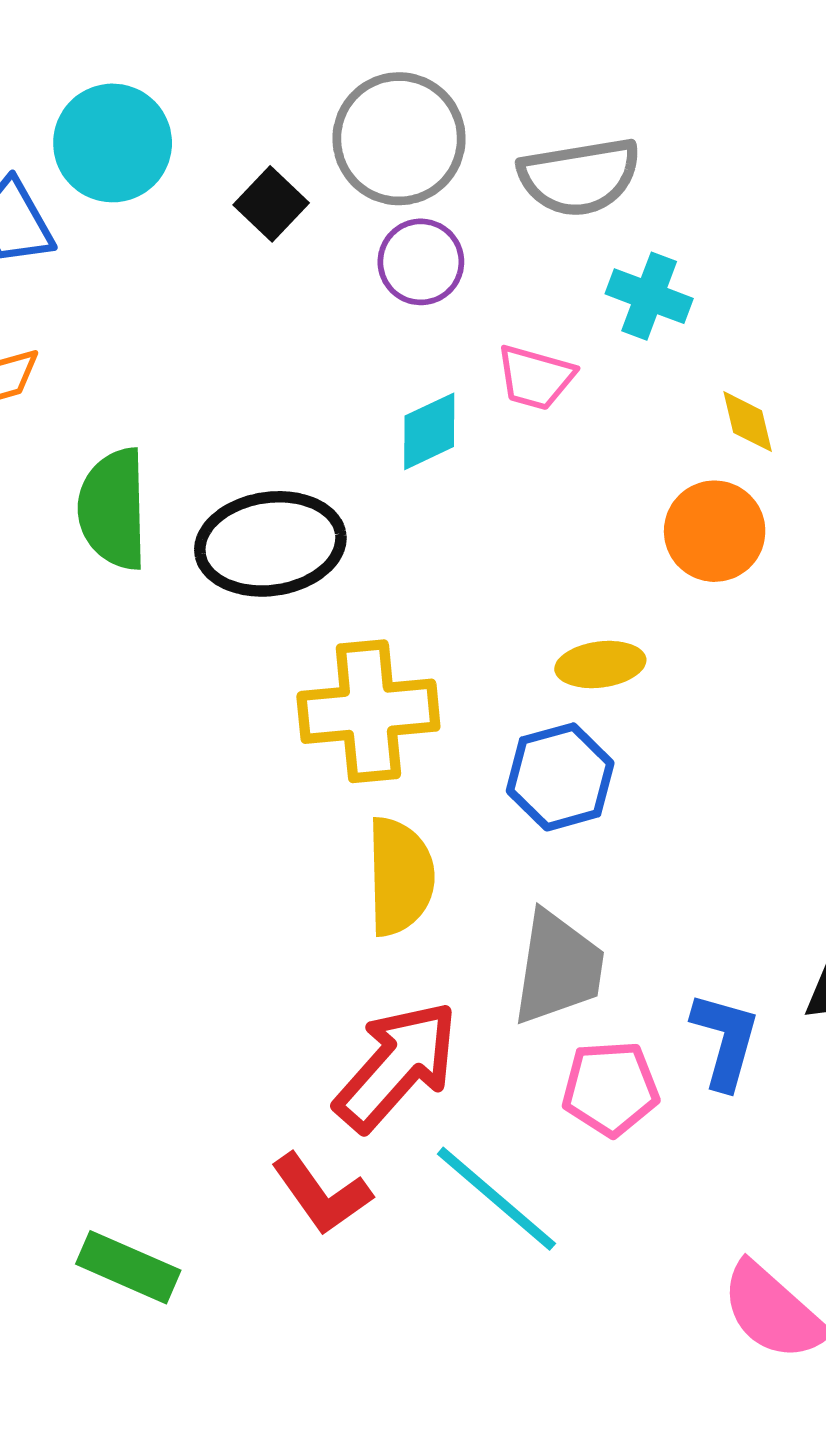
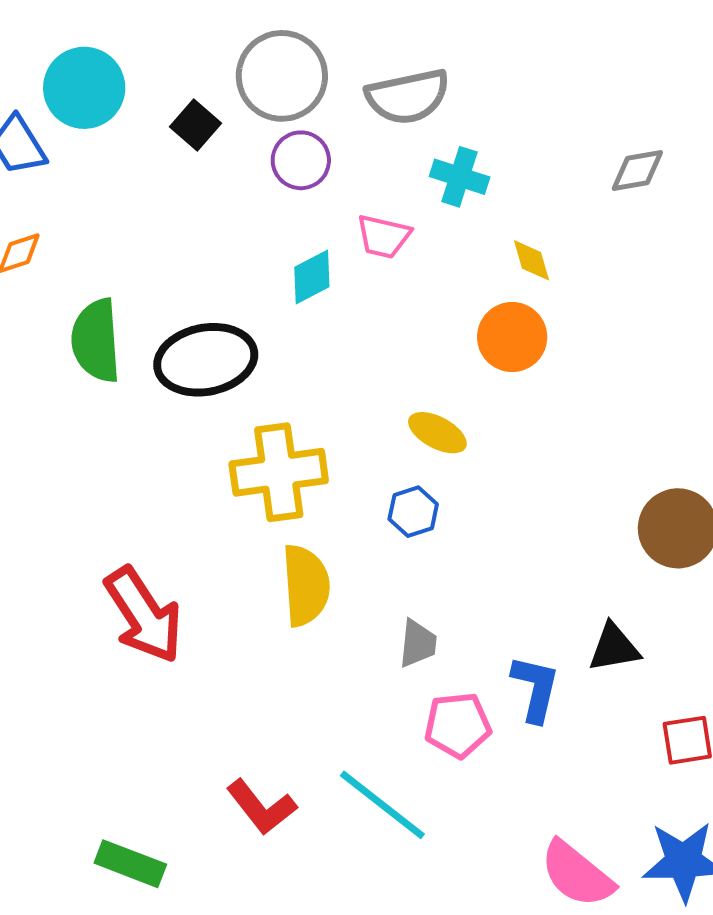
yellow ellipse: (600, 665) -> (437, 433), turned 38
blue hexagon: (560, 777) -> (413, 512), size x0.7
gray trapezoid: (558, 968) -> (418, 644), size x0.6
red arrow: (397, 1066) -> (144, 615), moved, turned 108

